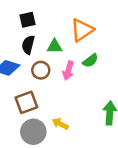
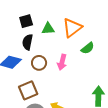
green triangle: (55, 46) -> (48, 29), moved
green semicircle: (90, 61) -> (88, 48), moved

